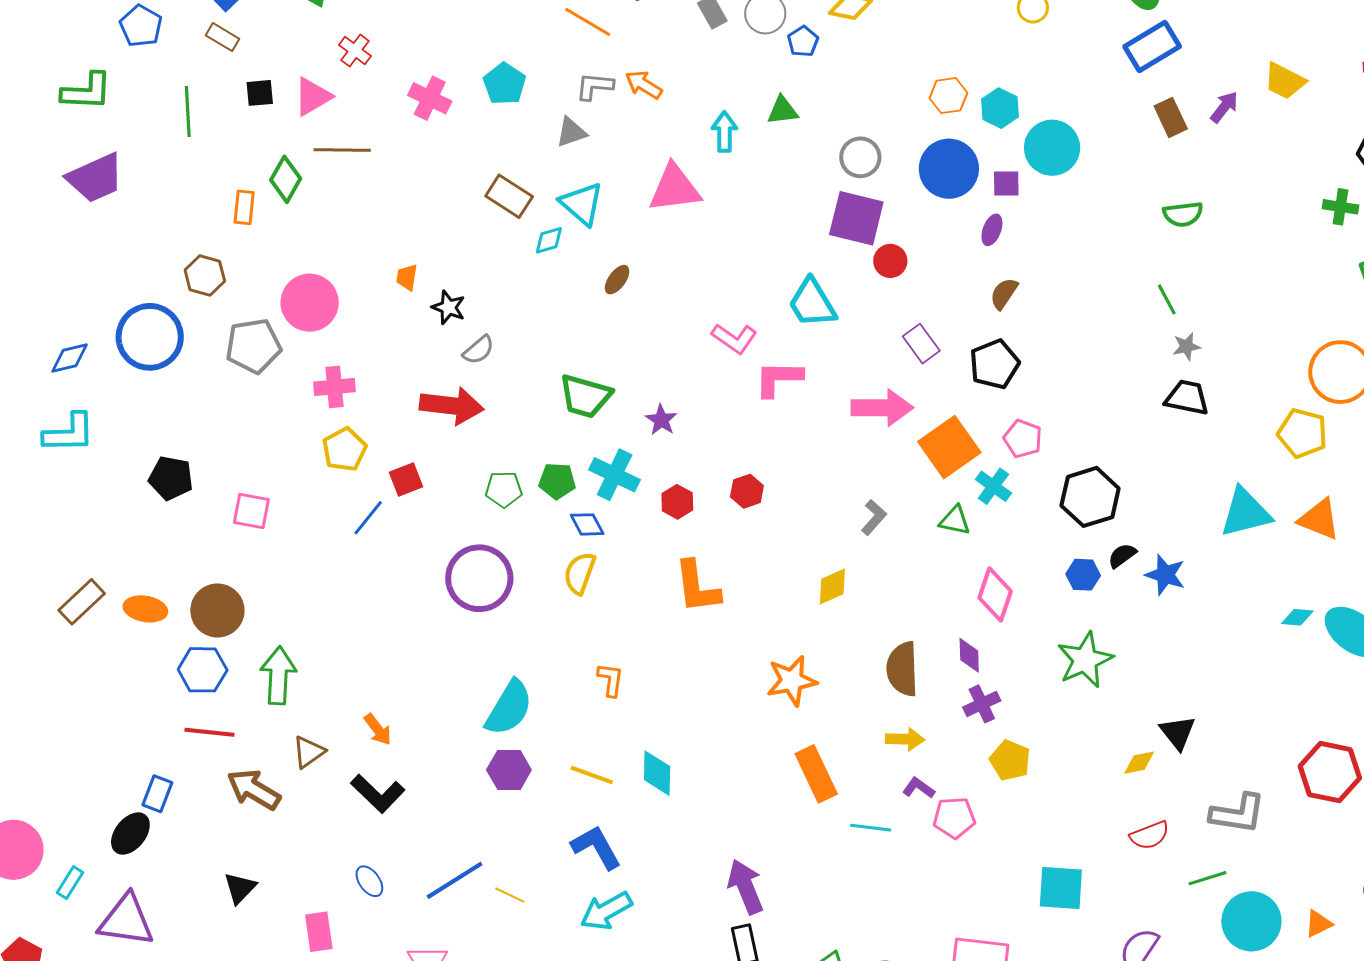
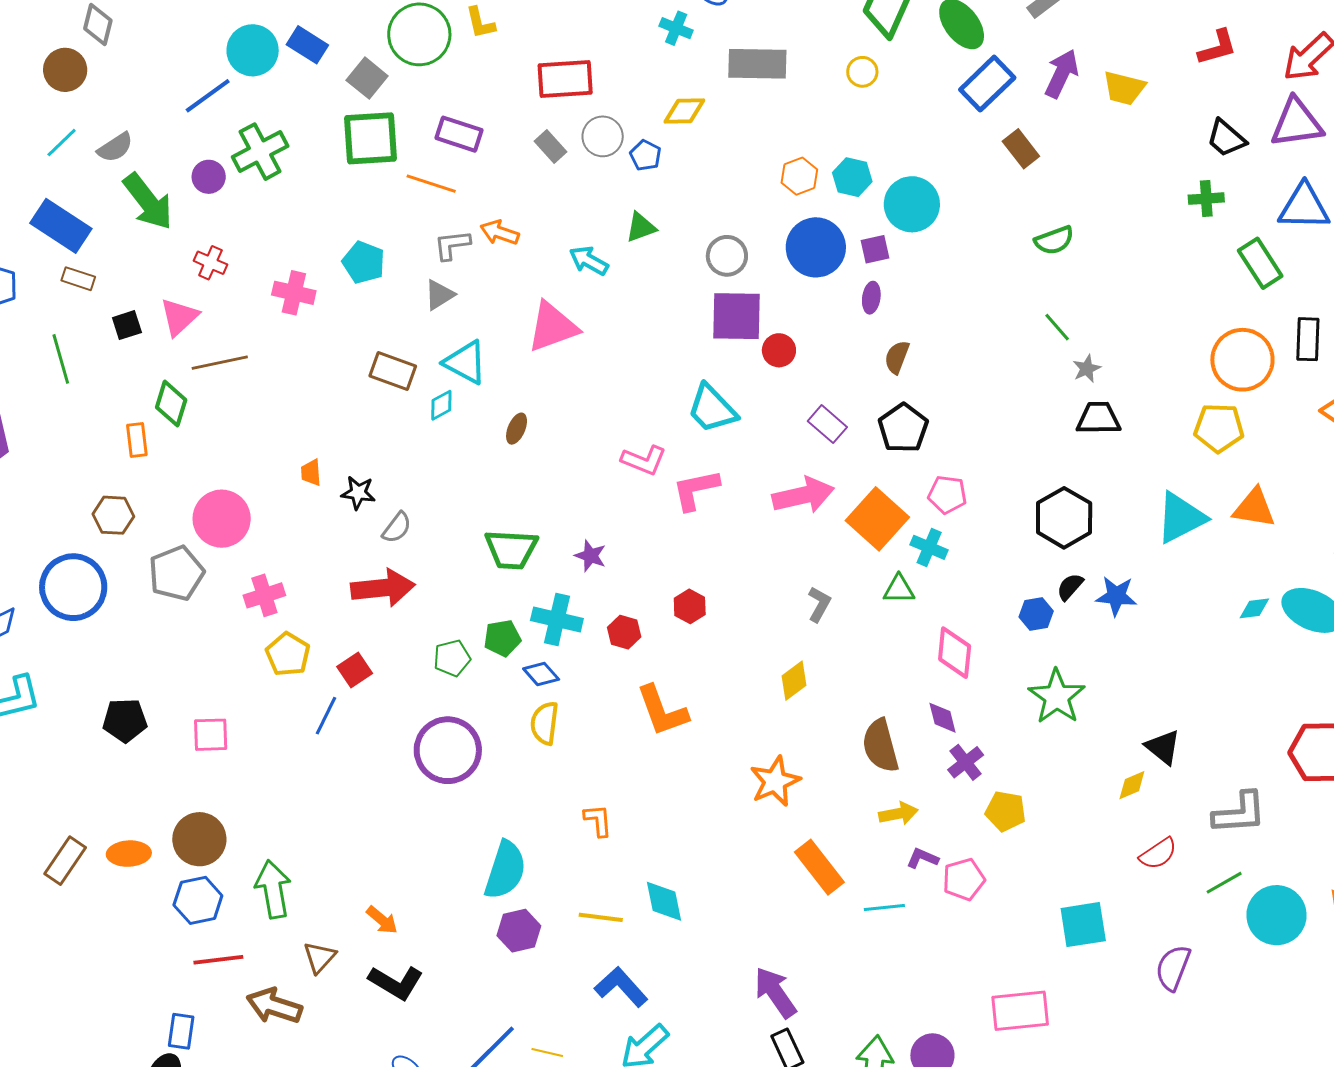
purple arrow: (1224, 107) -> (1062, 74), moved, size x1.4
cyan arrow: (724, 132) -> (589, 261), turned -48
black hexagon: (1090, 497) -> (1064, 518), moved

